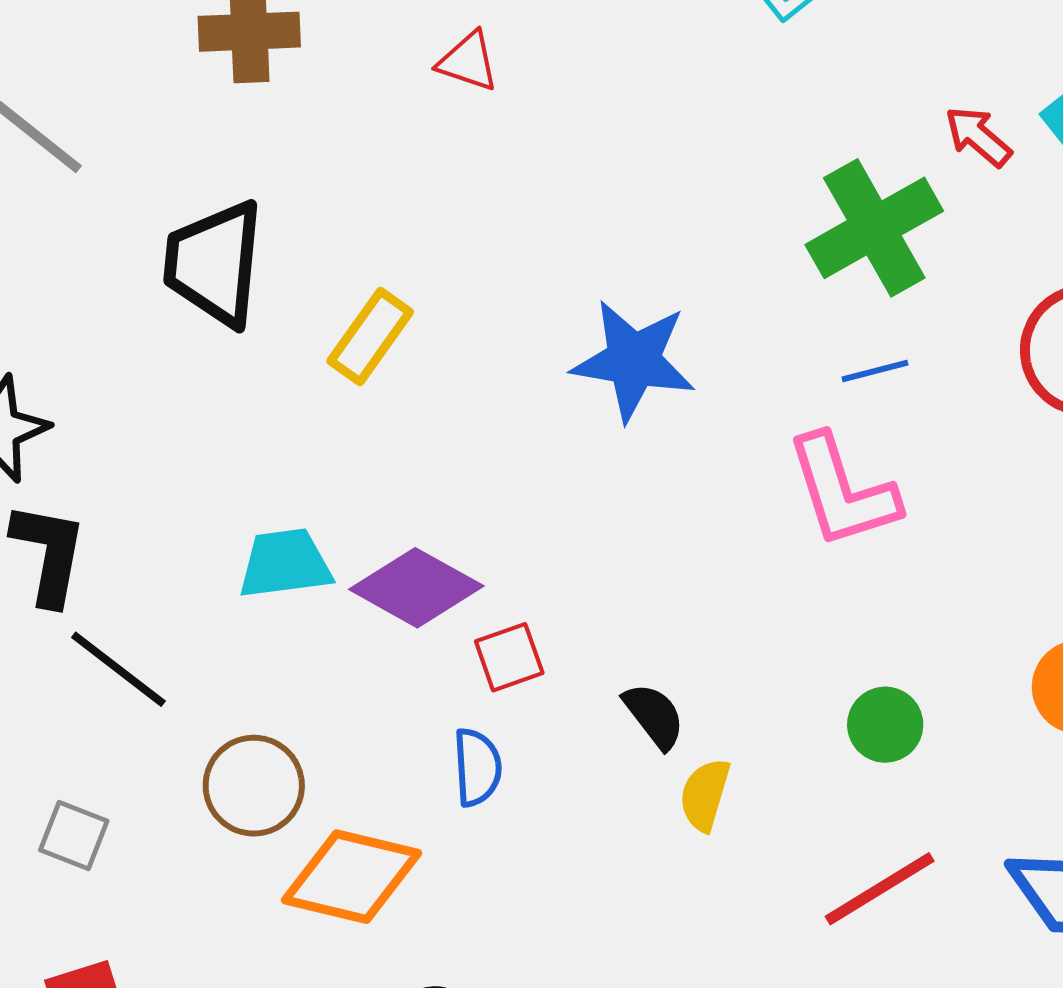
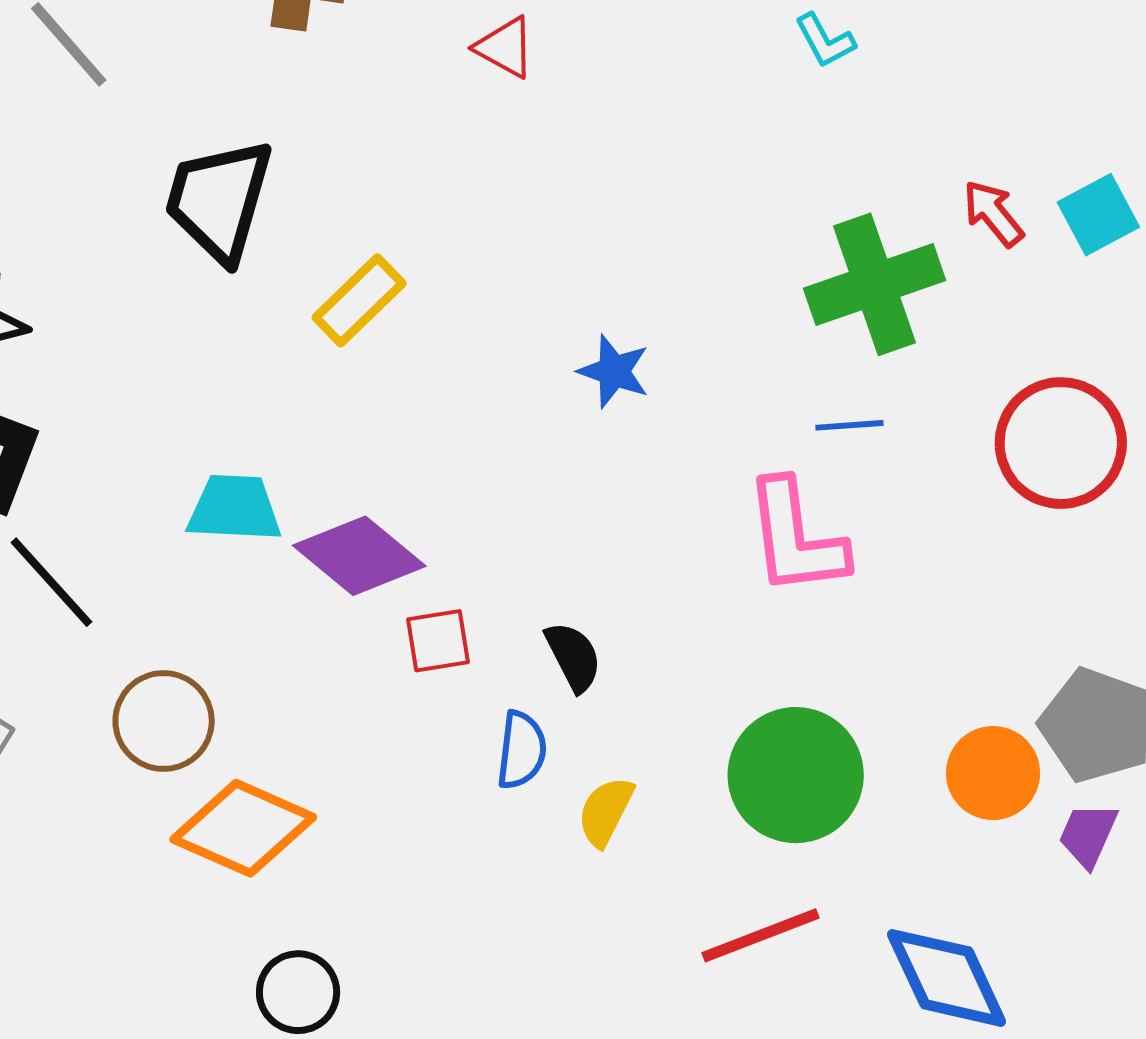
blue star: (634, 360) -> (614, 371), size x0.6
black semicircle: (654, 716) -> (573, 657), moved
green circle: (885, 725) -> (796, 775), size x1.8
blue semicircle: (477, 767) -> (522, 750), moved

